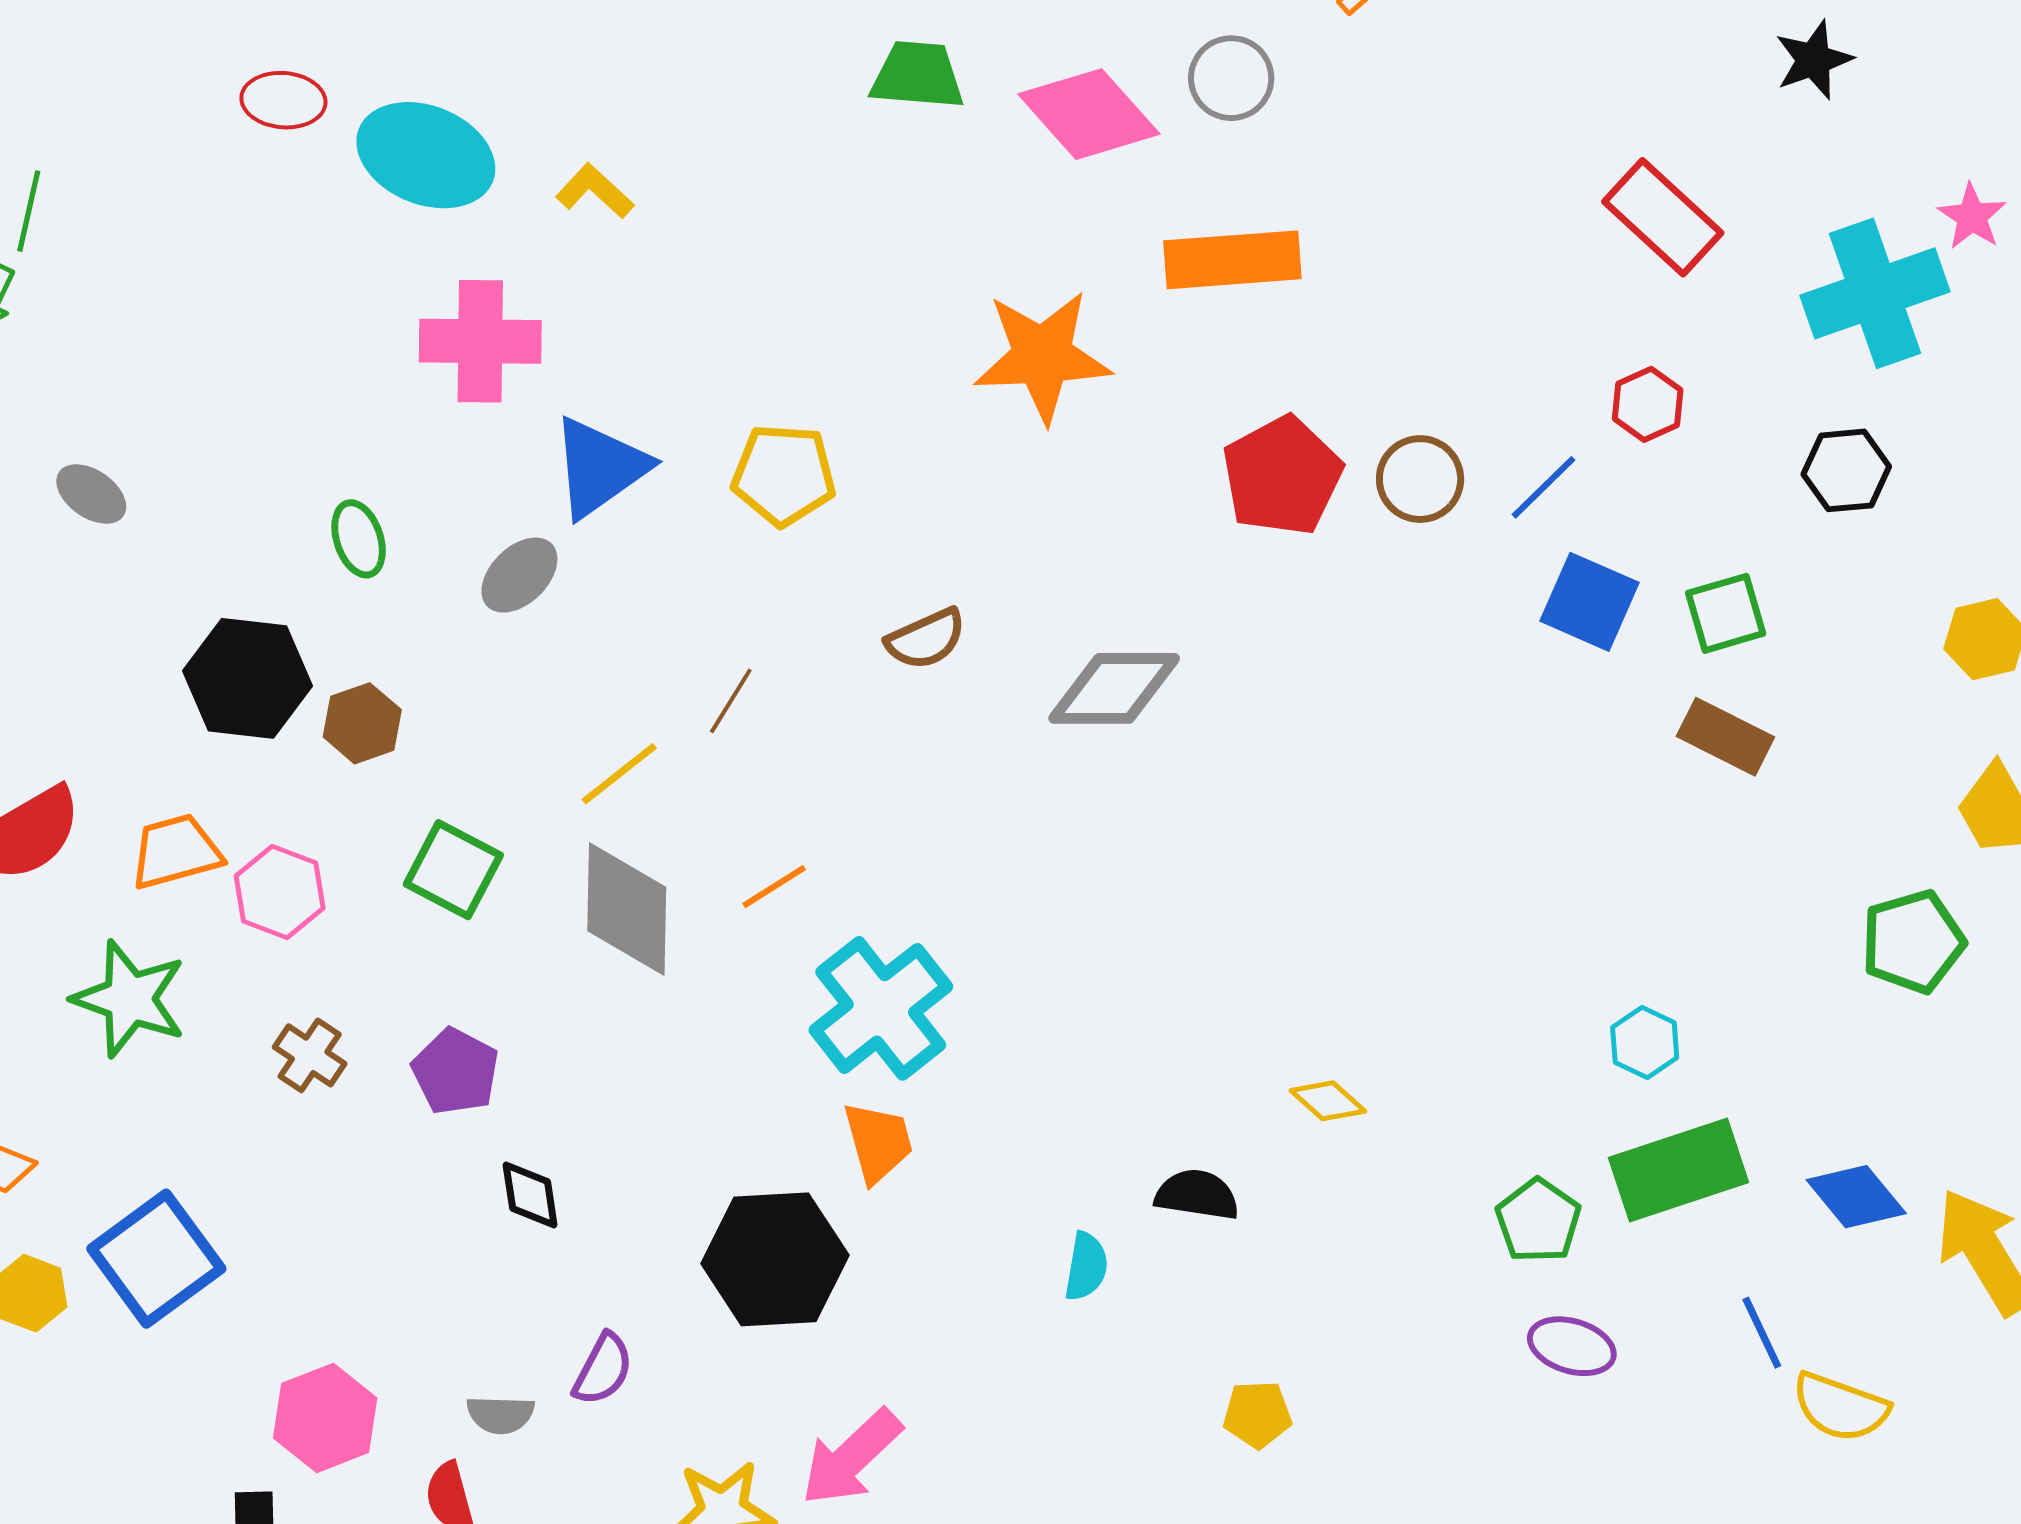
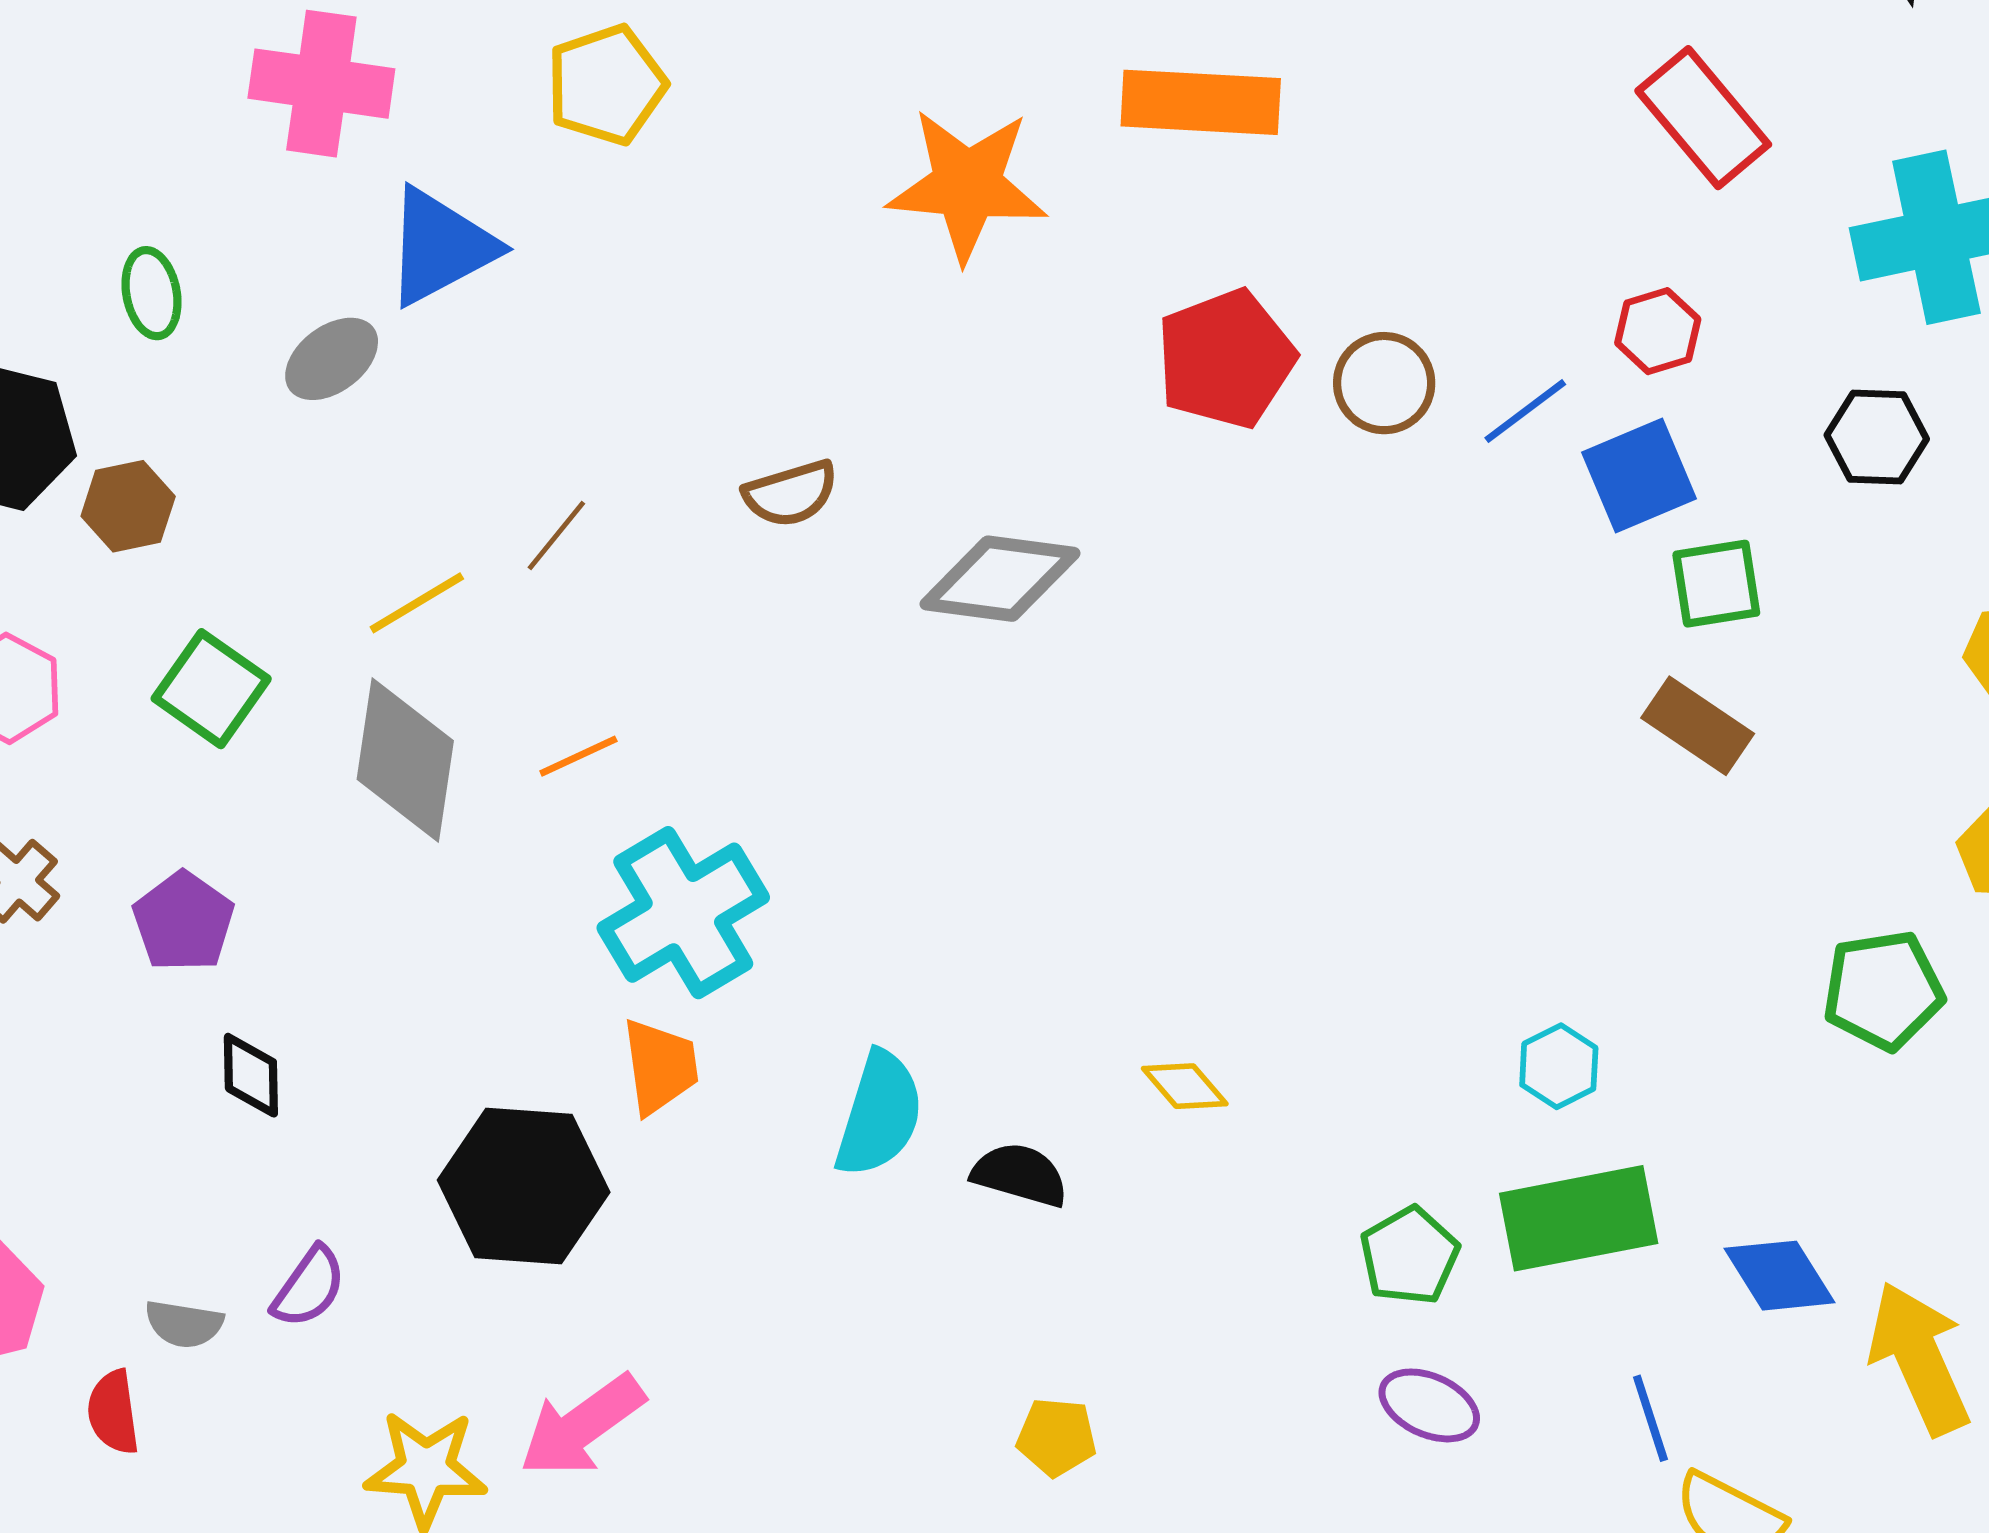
yellow pentagon: (784, 475) -> (606, 85), moved, turned -30
blue square: (1590, 602) -> (1639, 476), moved, turned 36
cyan semicircle: (1086, 1266) -> (879, 1114), moved, size x1.6

